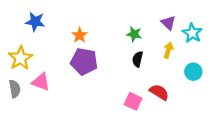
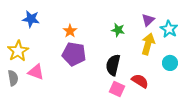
purple triangle: (168, 23) -> (148, 20), turned 32
yellow arrow: (168, 50) -> (148, 44), size x1.5
black semicircle: (138, 59) -> (113, 65), moved, size x1.5

